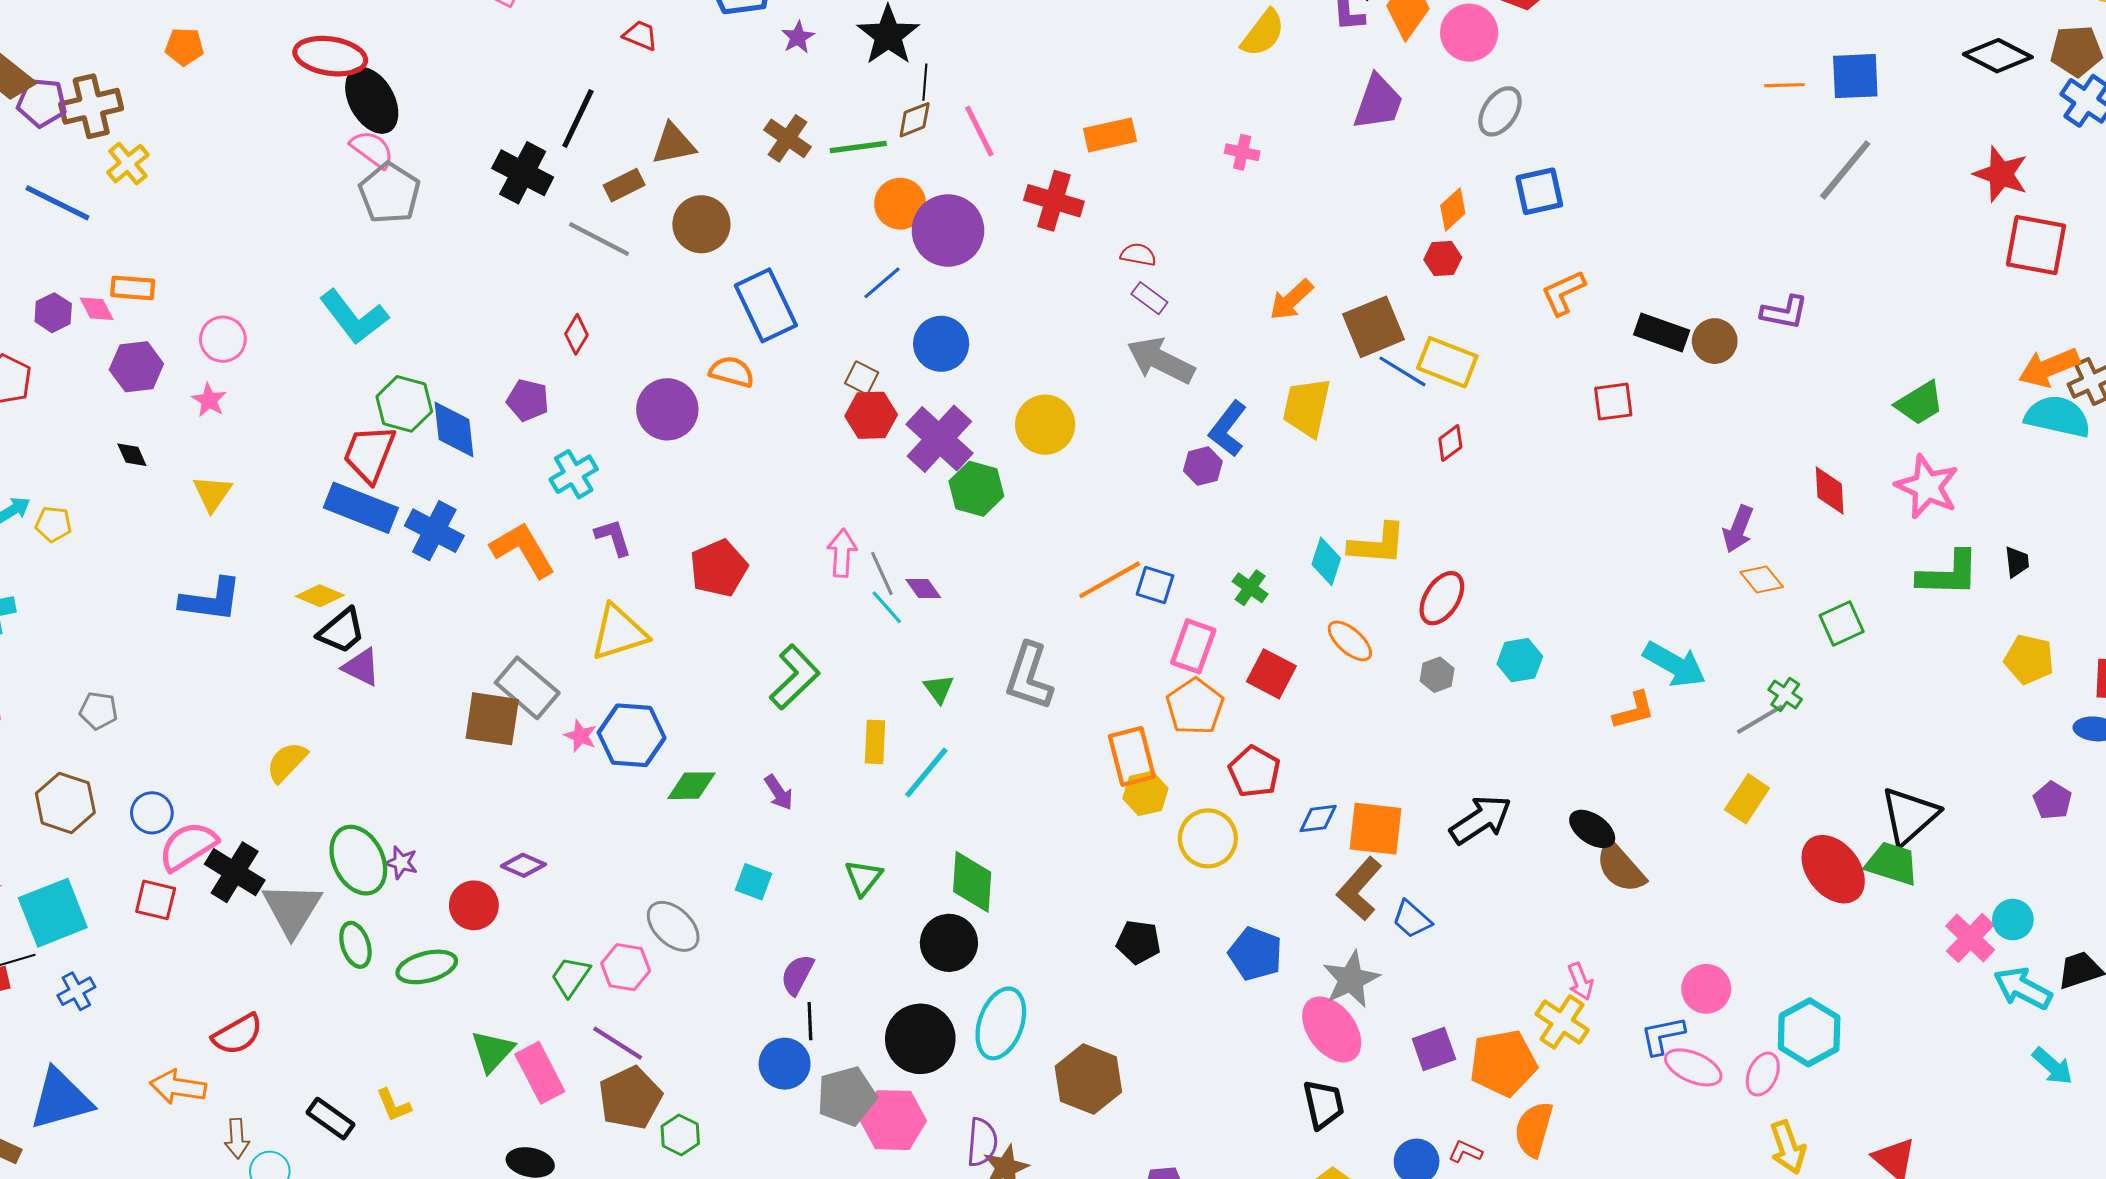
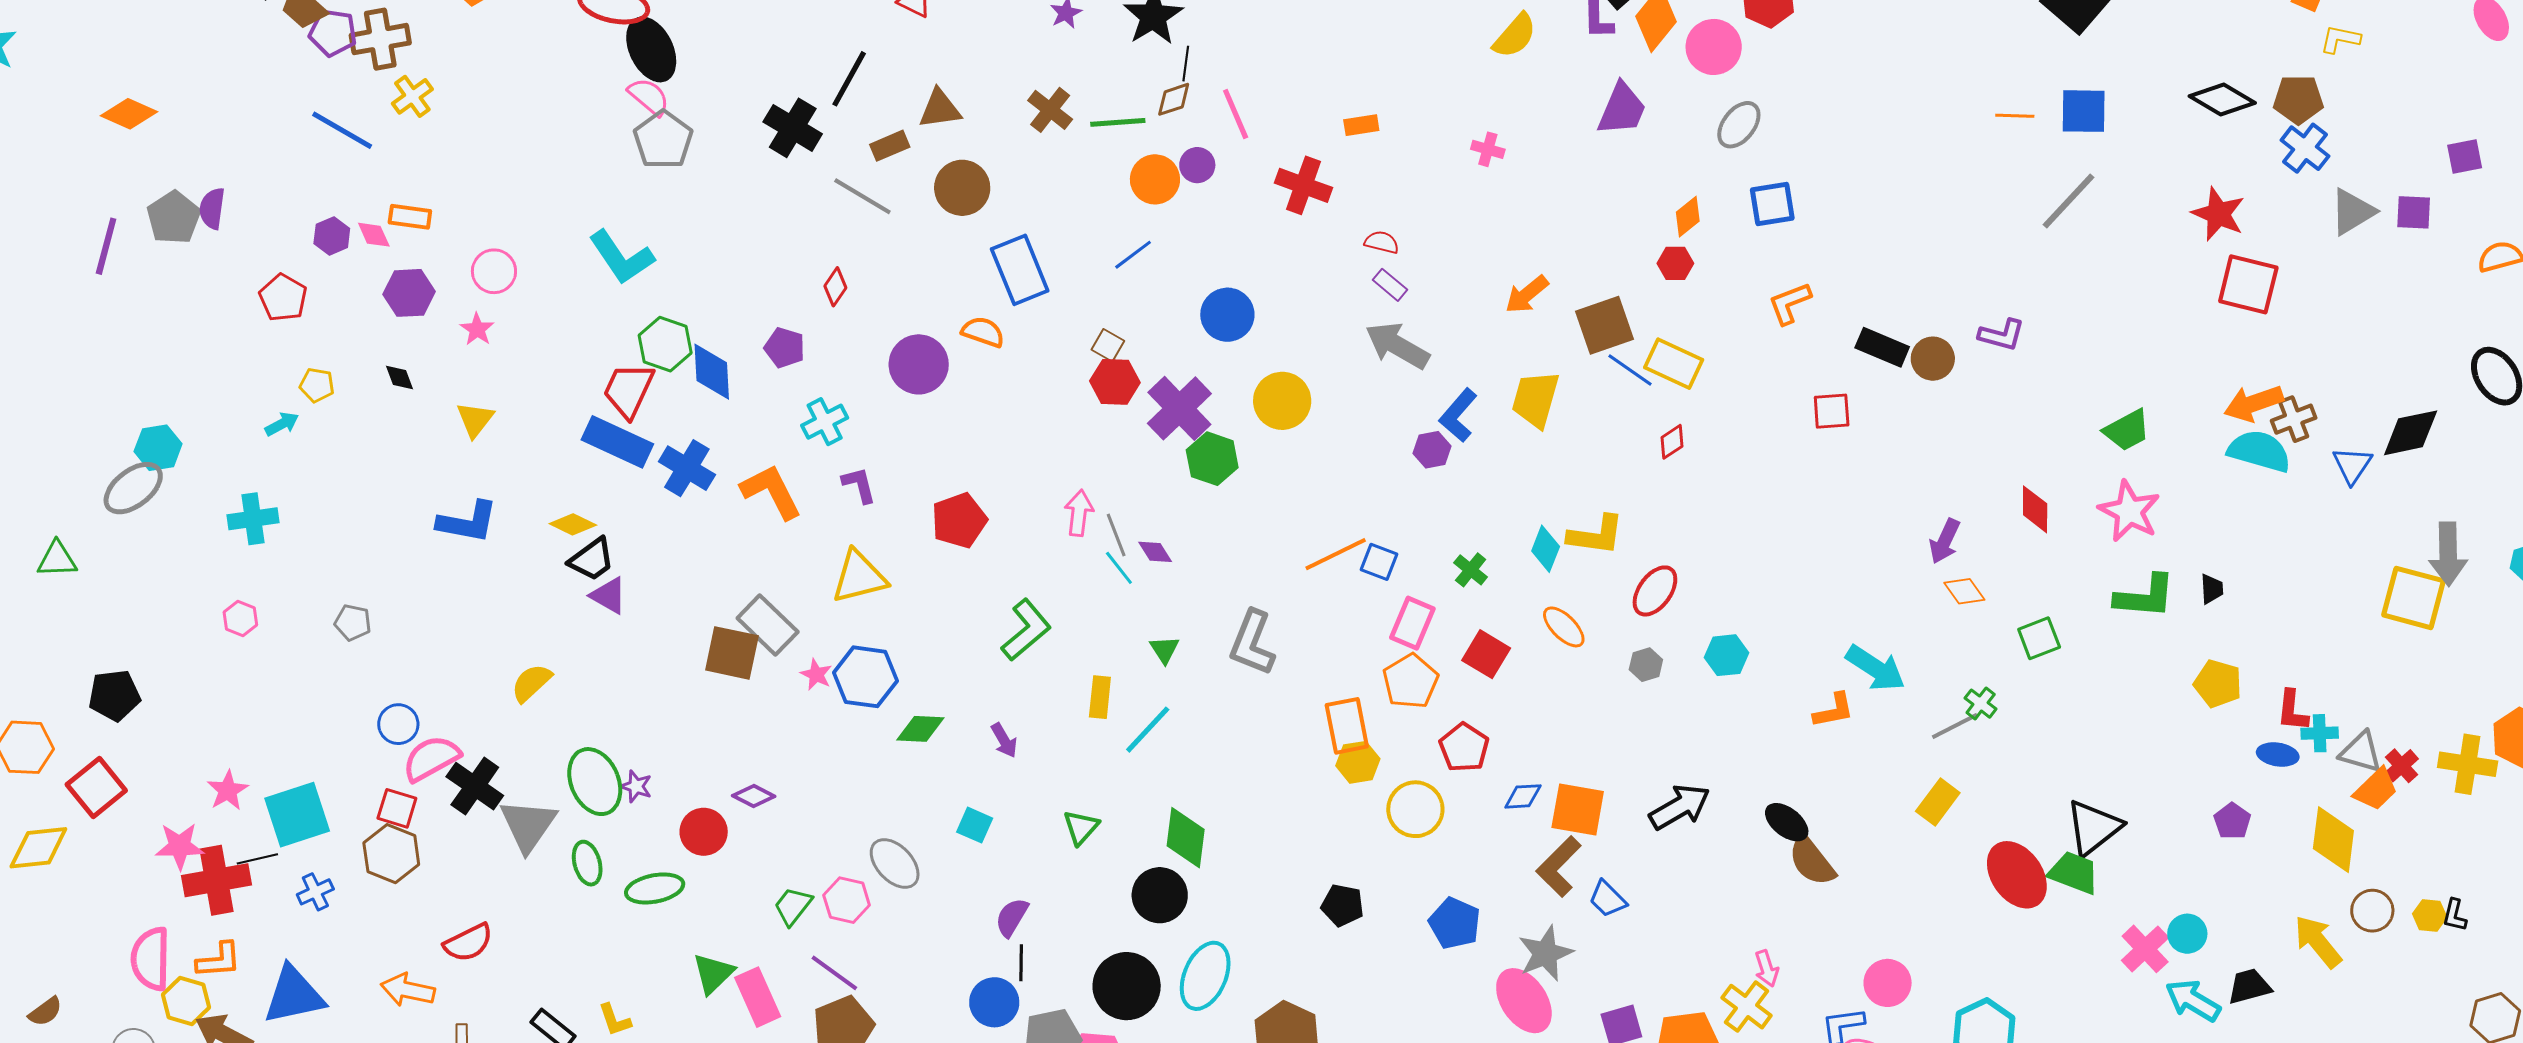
orange rectangle: (1110, 135) -> (1361, 125), size x0.7
purple circle: (948, 231) -> (1197, 165), moved, size x0.5
blue circle: (941, 344) -> (1227, 315), moved
yellow pentagon: (53, 524) -> (317, 385), moved
brown hexagon: (65, 803) -> (391, 854), moved

